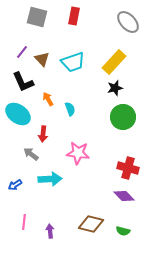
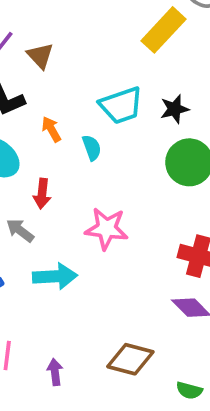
cyan trapezoid: (73, 62) -> (121, 105), moved
yellow rectangle: (114, 62) -> (163, 30), moved
green semicircle: (123, 231) -> (189, 390), moved

